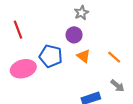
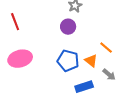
blue pentagon: (51, 56) -> (68, 61), moved
orange triangle: (84, 56) -> (91, 61), moved

